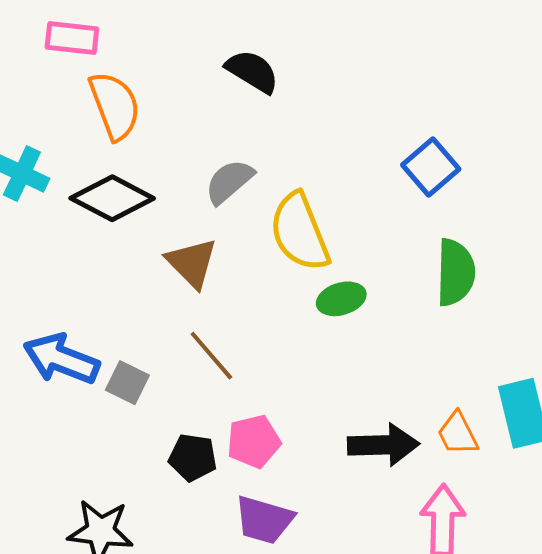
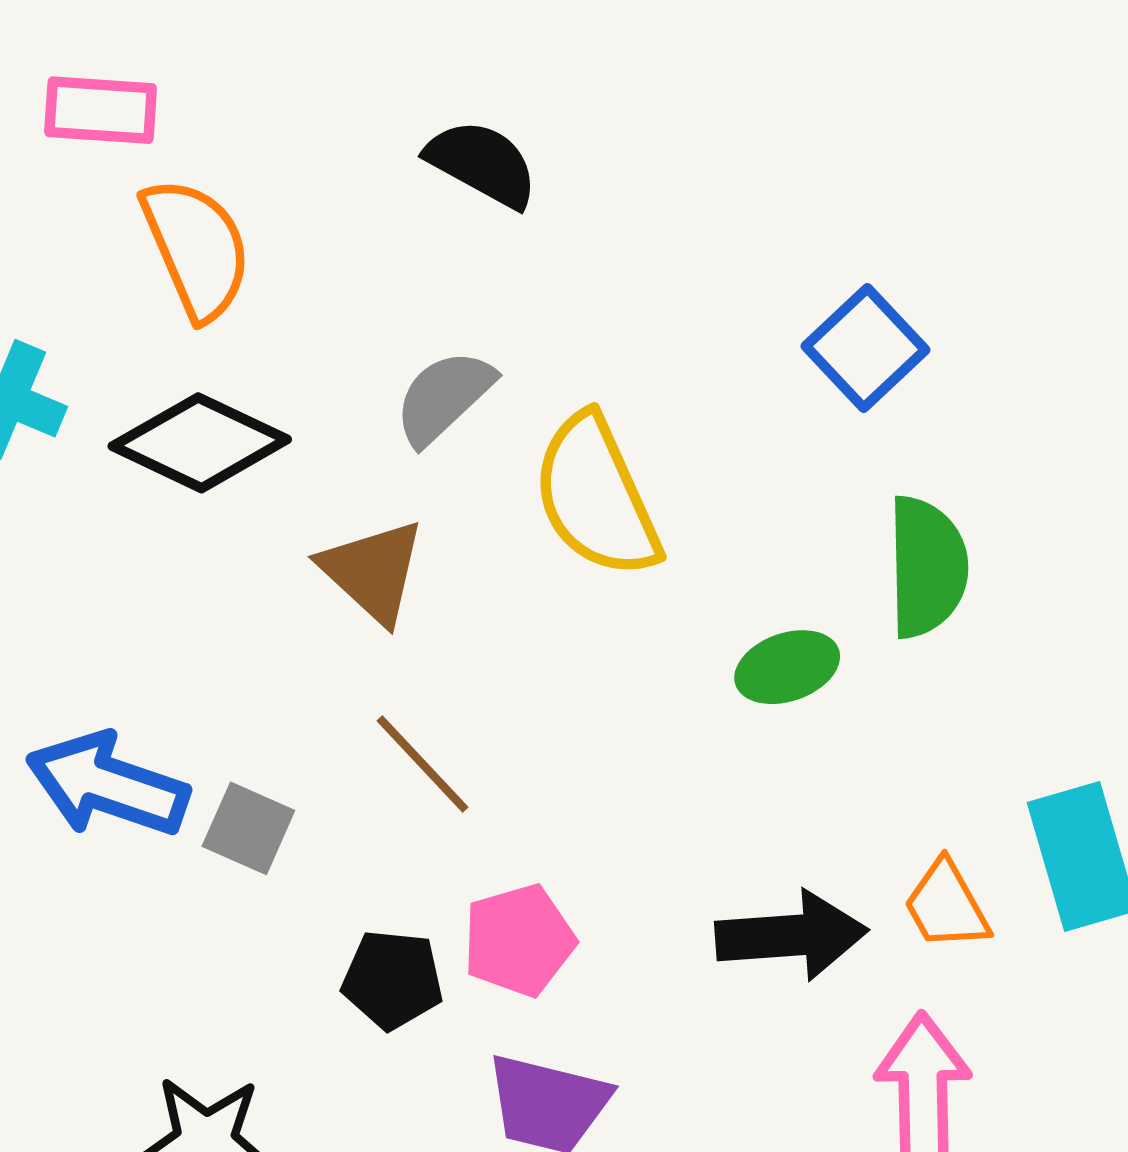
green ellipse: (341, 299) -> (787, 667), moved

